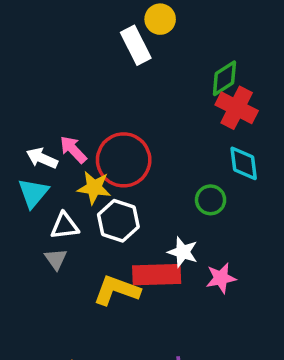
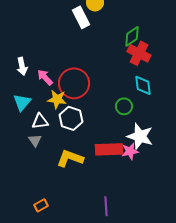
white arrow: (42, 158) -> (22, 66), moved, turned -126
white star: (183, 252) -> (140, 136), moved, size x1.5
red rectangle: (157, 275) -> (109, 149), moved

